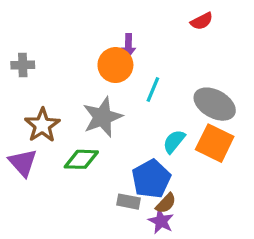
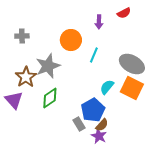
purple arrow: (128, 46) -> (99, 22), moved
gray cross: (23, 65) -> (22, 36), moved
gray star: (102, 117) -> (48, 66), moved
green diamond: (81, 159) -> (50, 98), turned -35
gray rectangle: (128, 202) -> (79, 124), turned 48

